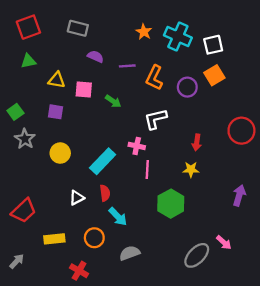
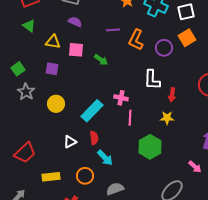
purple semicircle: (96, 56) -> (75, 22), moved
green triangle: (28, 61) -> (29, 26), turned 48
white L-shape: (156, 119) -> (152, 80), moved, turned -75
pink arrow: (224, 242) -> (195, 167), moved

